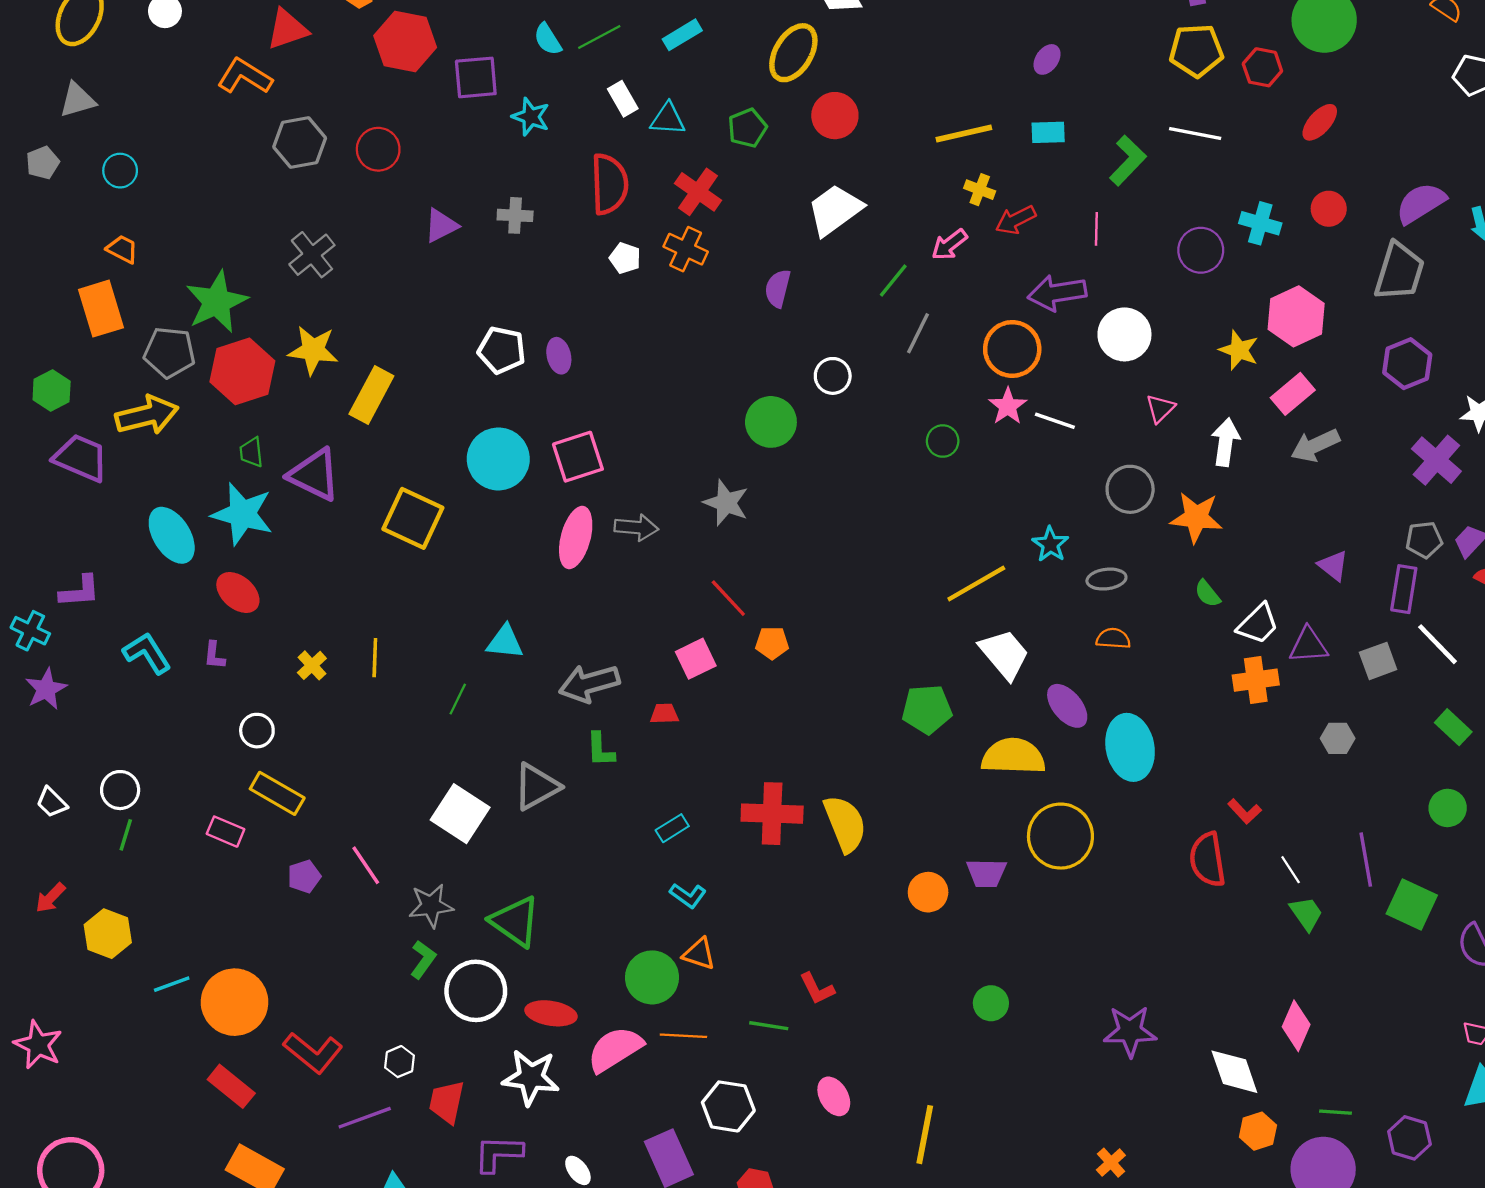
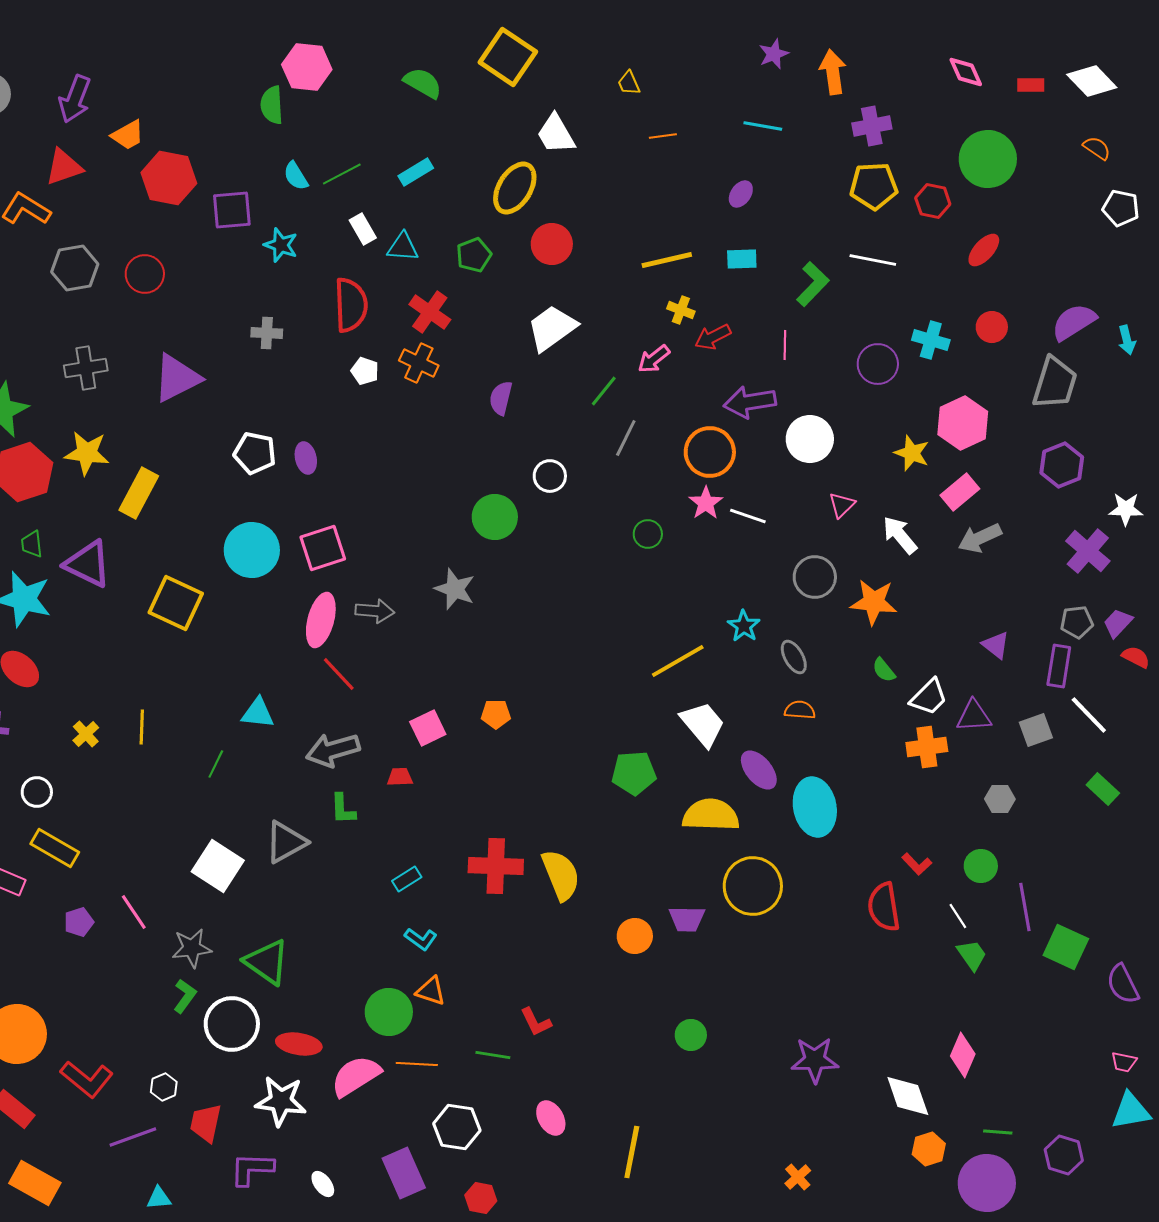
purple triangle: (441, 226) -> (177, 378), moved, size x1.6
gray cross: (312, 255) -> (86, 368), turned 30
white arrow: (1225, 442) -> (900, 535), turned -48
gray ellipse: (1106, 579) -> (794, 657), turned 68
red line: (728, 598) -> (339, 674), moved
green circle: (1448, 808) -> (981, 866), moved

